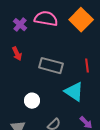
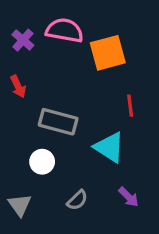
orange square: (81, 20) -> (108, 53), moved, turned 30
gray rectangle: (51, 66) -> (58, 122), moved

